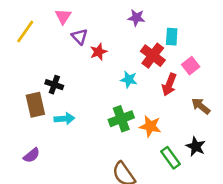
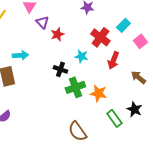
cyan rectangle: (172, 37) -> (123, 25), moved, turned 40
pink square: (191, 66) -> (140, 41), moved
black cross: (54, 85) -> (60, 69), moved
cyan arrow: (64, 119) -> (20, 55), moved

